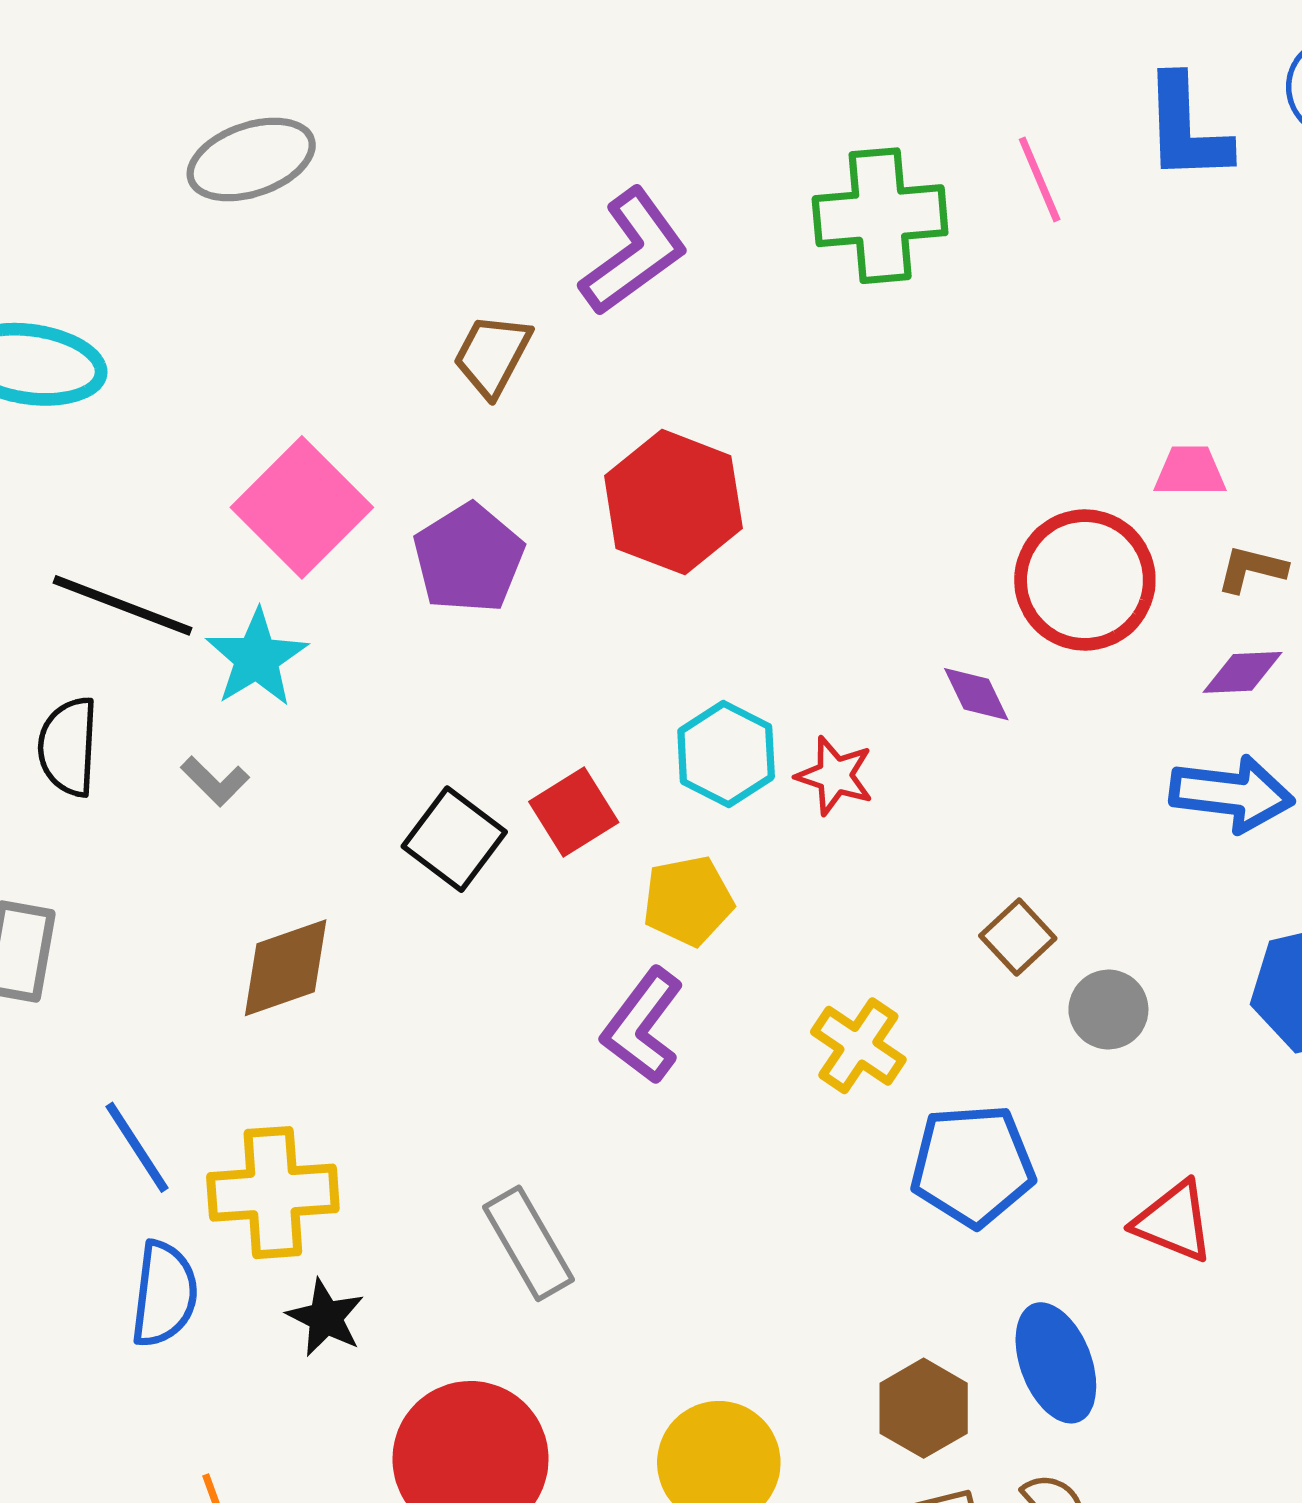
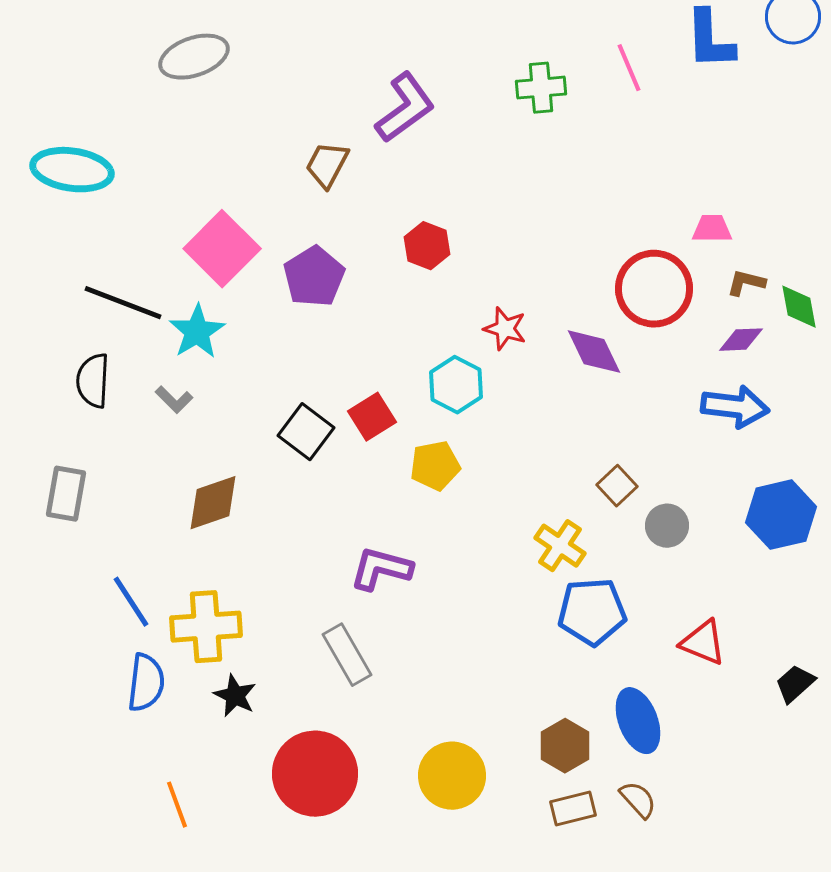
green cross: (880, 216) -> (541, 88), size x0.7
red hexagon: (673, 502) -> (427, 246), size x0.6
purple diamond: (976, 694) -> (594, 352), size x1.5
red star: (835, 776) -> (505, 329), moved
purple L-shape: (643, 1026) -> (381, 569), moved, turned 68
yellow cross: (858, 1046) -> (560, 546), moved

